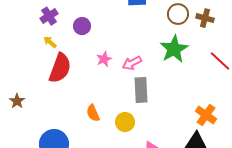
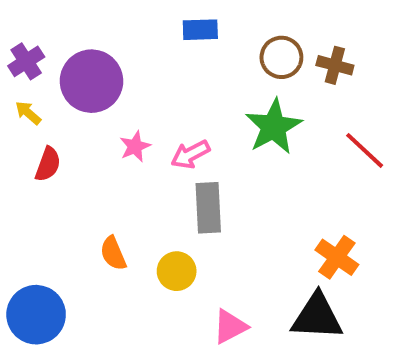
purple circle: (82, 26) -> (91, 81), size x1.8
red semicircle: (60, 68) -> (48, 164), size x0.6

